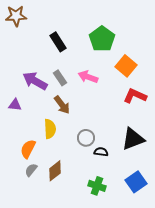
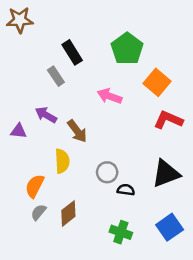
gray rectangle: (60, 78) -> (56, 76), moved
purple arrow: (35, 81) -> (46, 115), moved, size x0.7

